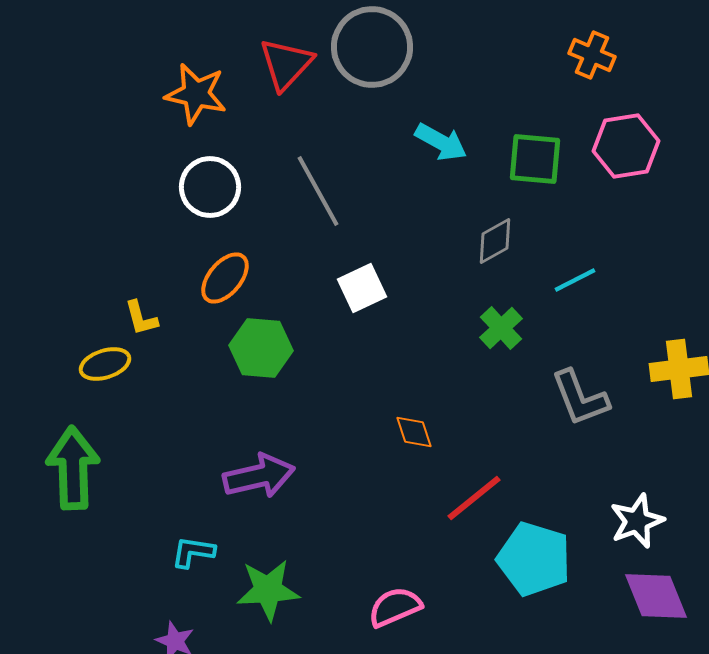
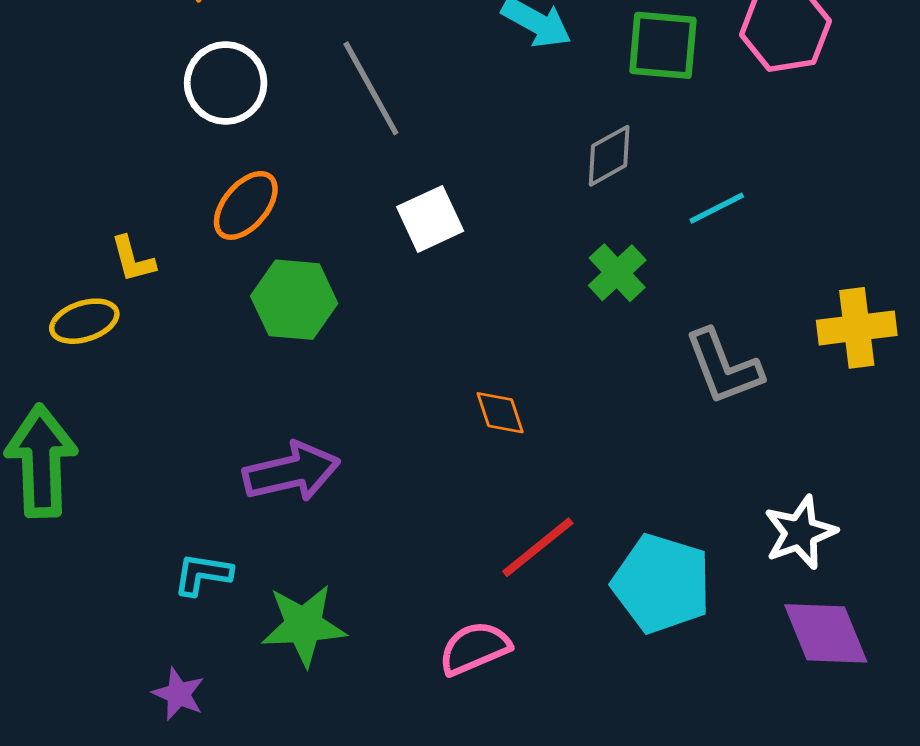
red line: (474, 498) -> (538, 547), moved

